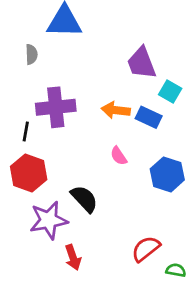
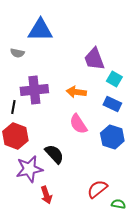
gray semicircle: (31, 54) -> (17, 53), turned 104
blue rectangle: (149, 117) -> (112, 104), moved
pink semicircle: (119, 156) -> (78, 124), size x1.5

